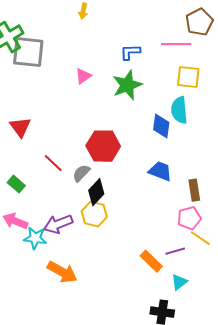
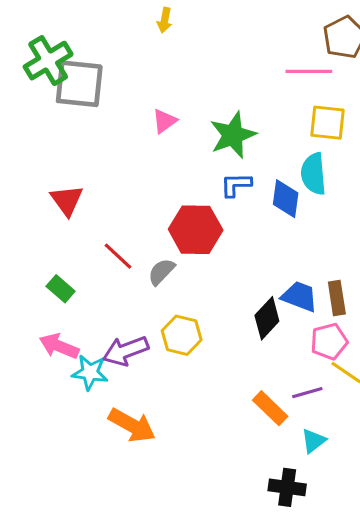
blue L-shape: (130, 52) -> (236, 185), moved
blue trapezoid: (160, 171) -> (300, 296), moved
black diamond: (96, 192) -> (267, 318), moved

